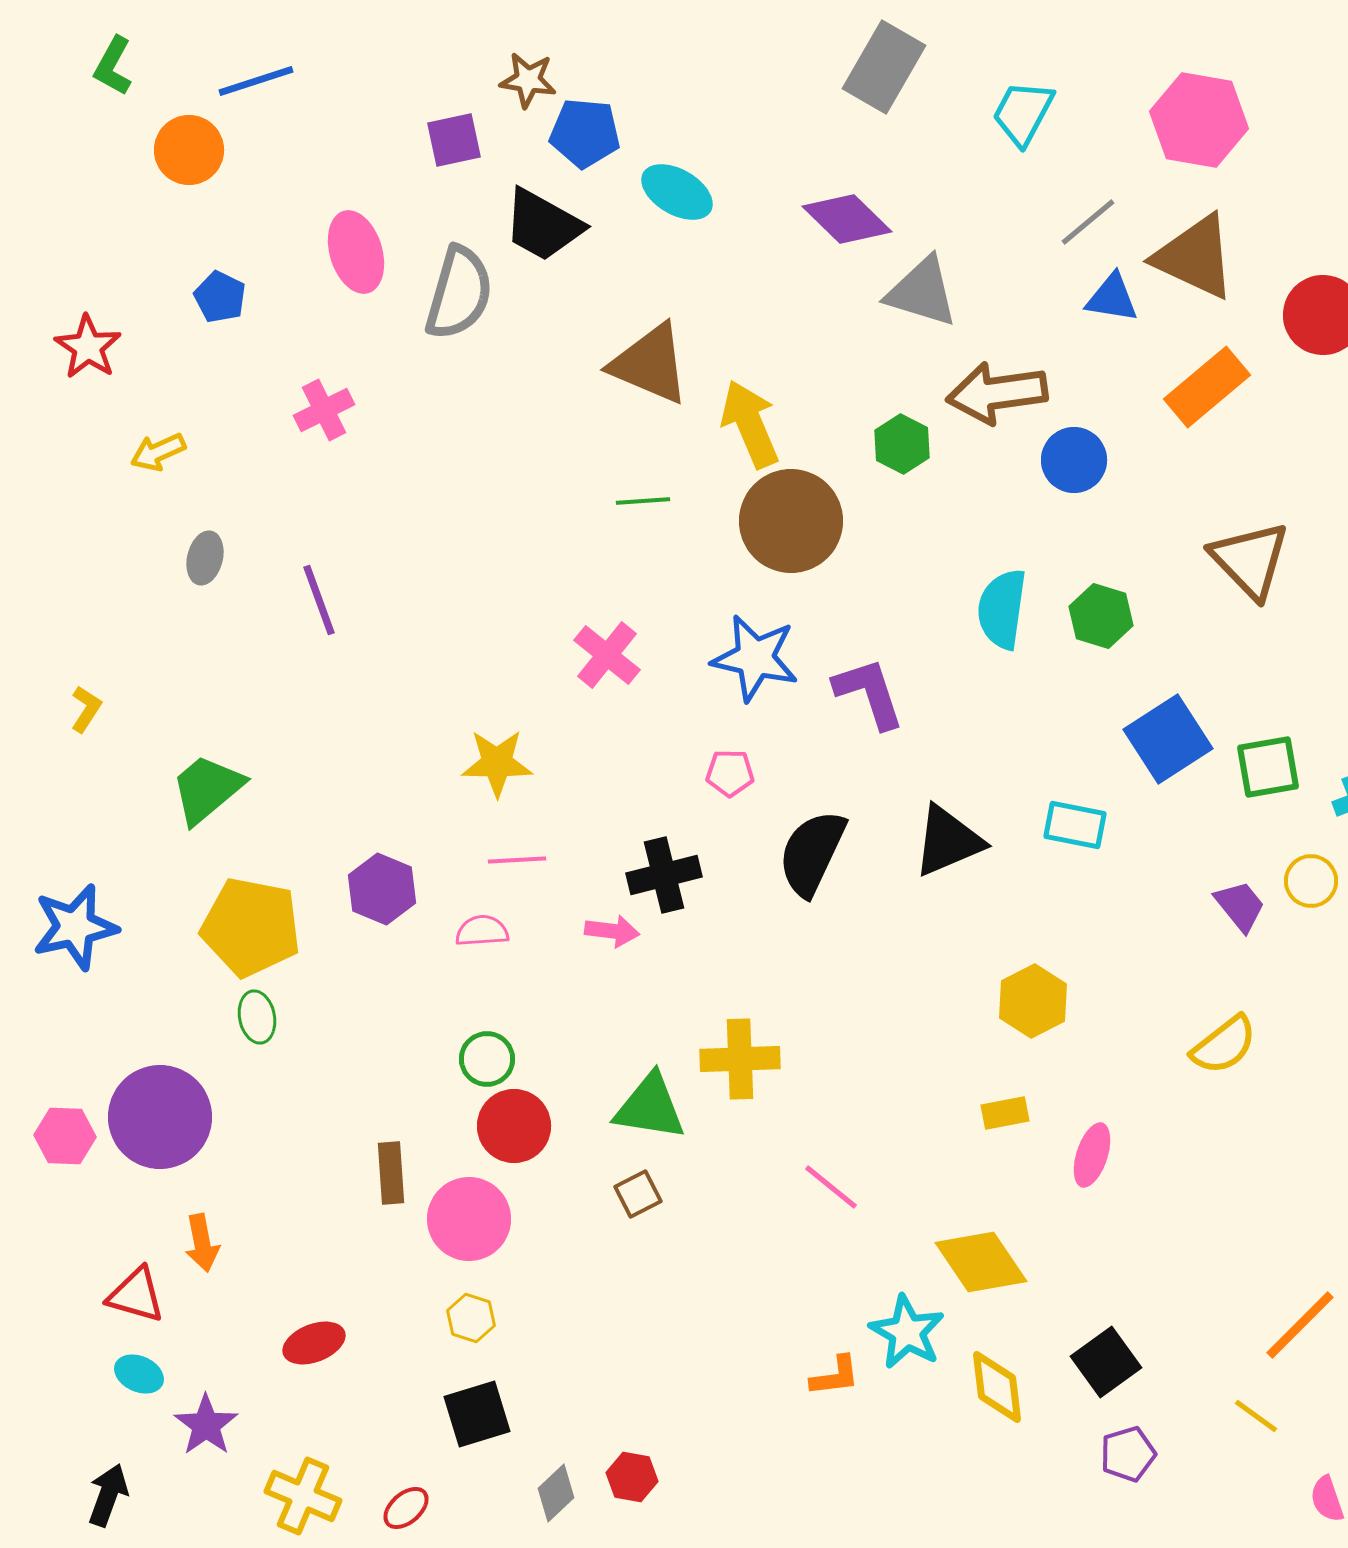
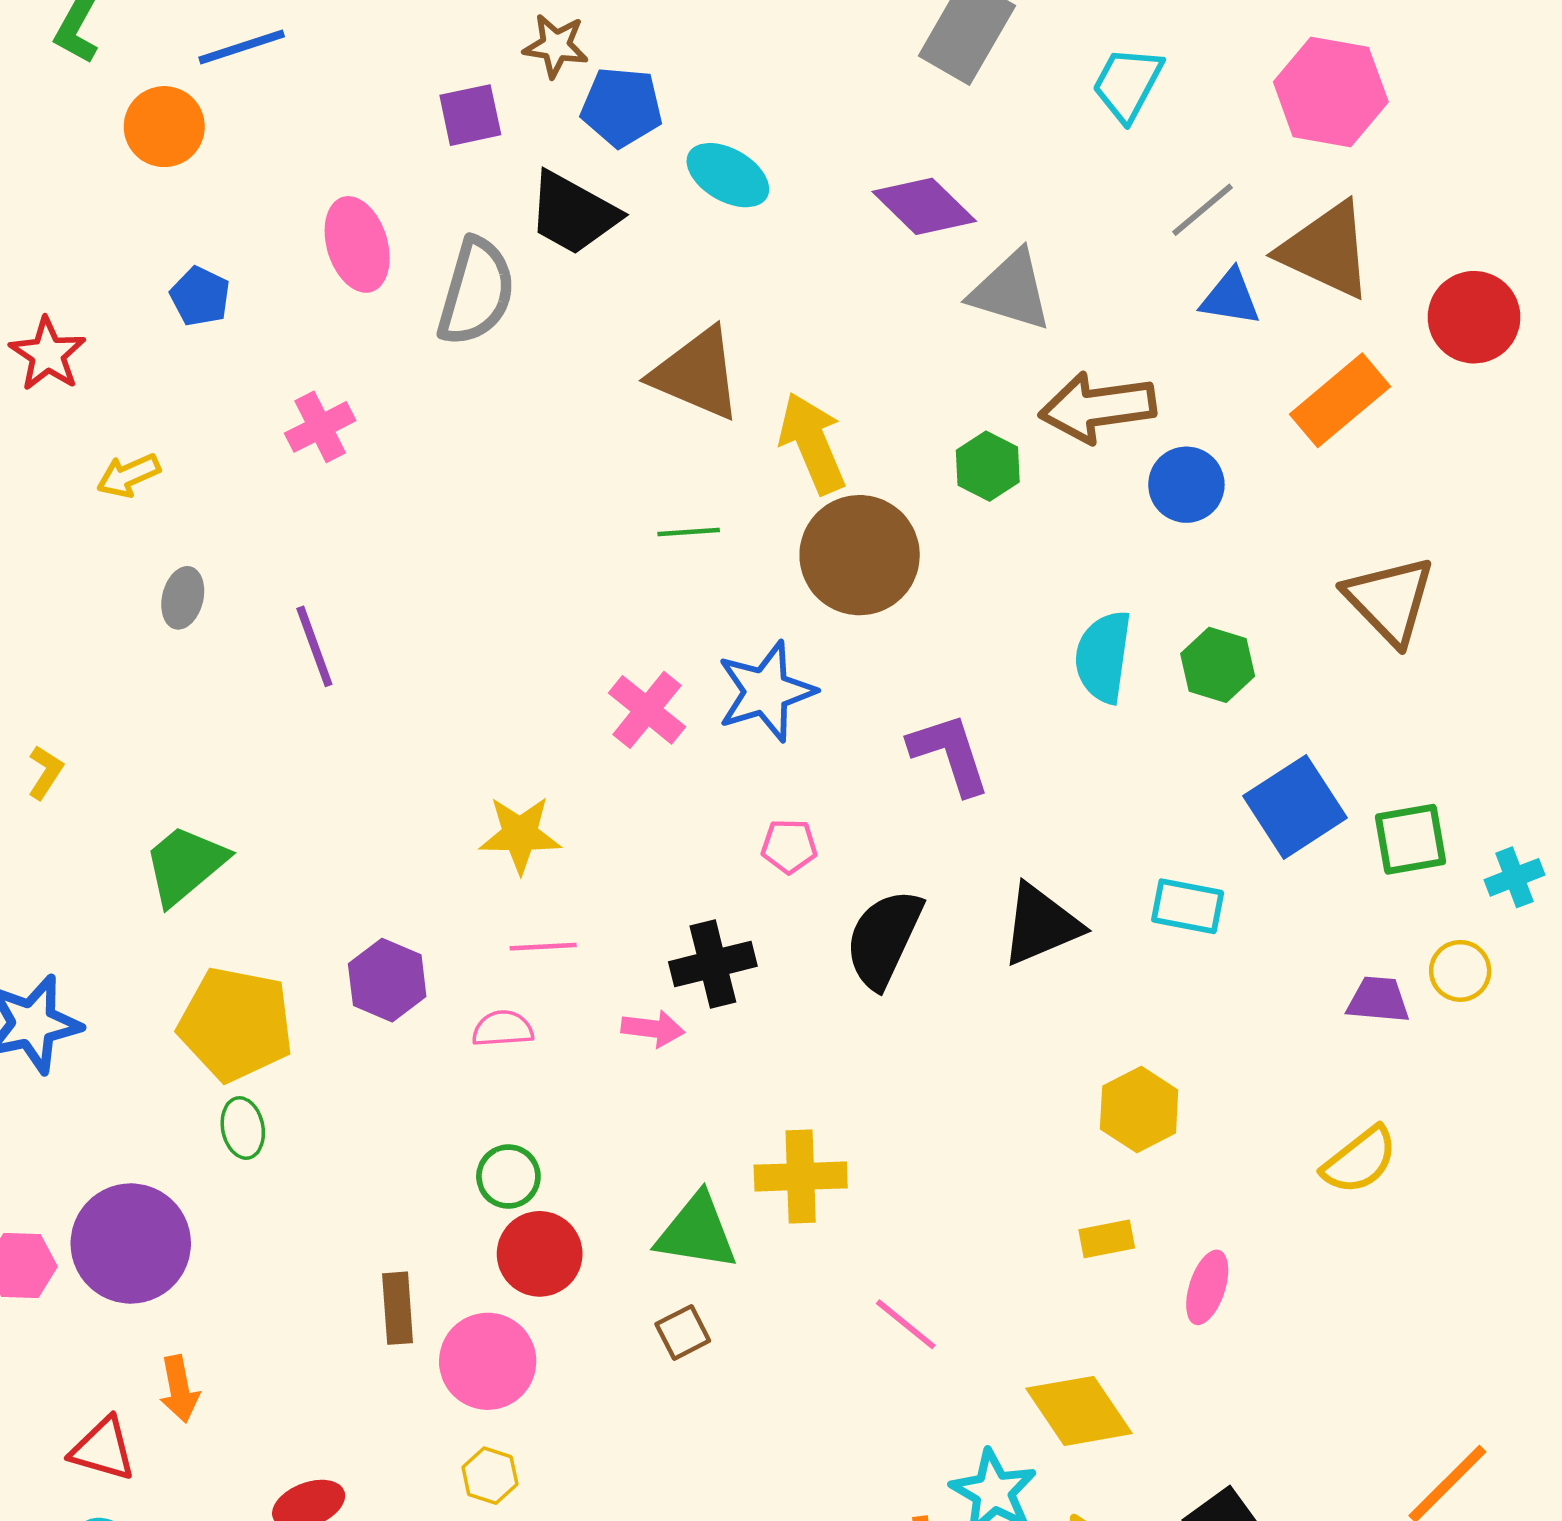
blue star: (755, 658) -> (766, 691), moved, turned -30
purple trapezoid: (1240, 906) -> (1378, 1000), turned -46

